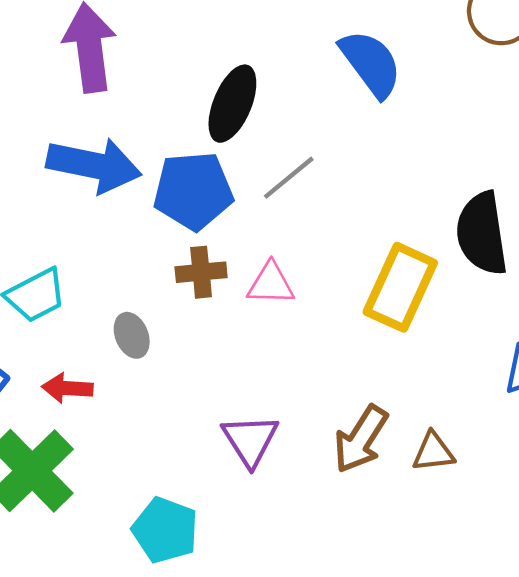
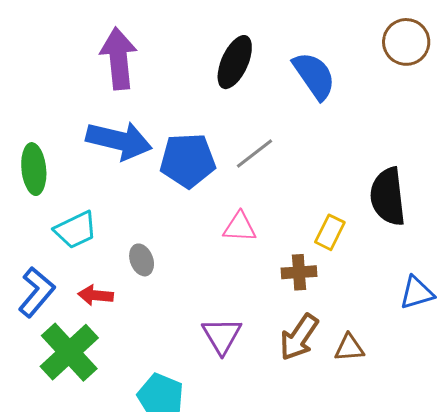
black ellipse: (232, 104) -> (235, 62), moved
brown cross: (201, 272) -> (299, 272), moved
yellow rectangle: (400, 287) -> (330, 232), size x0.6

